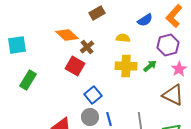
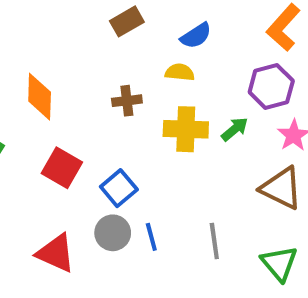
blue semicircle: (145, 20) -> (196, 36), moved
orange diamond: (67, 35) -> (40, 97), moved, turned 50
brown cross: (87, 47) -> (127, 101), moved, turned 32
red square: (75, 66) -> (62, 168), moved

